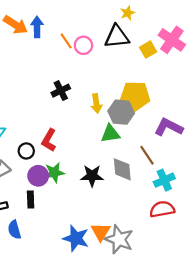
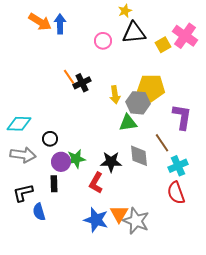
yellow star: (128, 13) -> (125, 11), moved
orange line: (66, 41) -> (69, 77), moved
purple L-shape: (169, 127) -> (182, 117), turned 72
red L-shape: (49, 140) -> (96, 183), moved
red semicircle: (162, 209) -> (176, 193), turned -100

